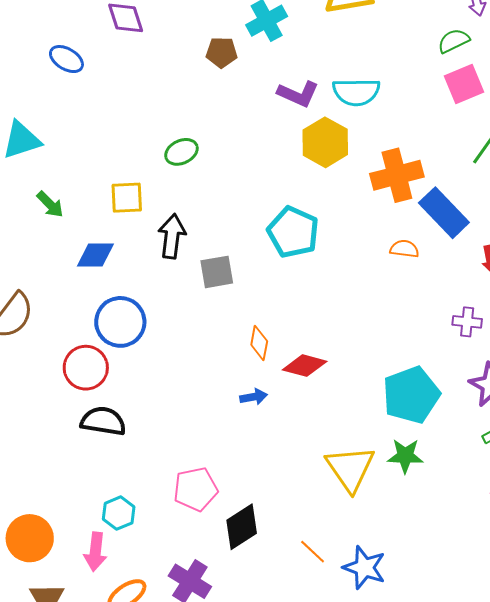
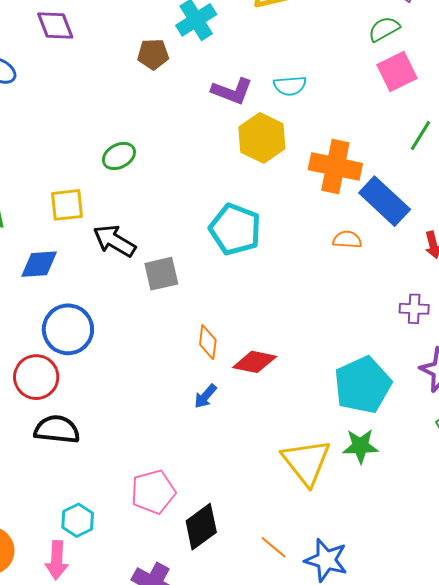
cyan semicircle: (356, 92) -> (290, 86), size x0.7
orange cross: (397, 175) -> (335, 167), turned 30
black arrow: (172, 236) -> (114, 241), turned -63
blue arrow: (254, 397) -> (205, 396), turned 144

